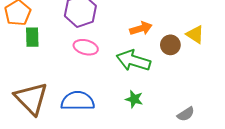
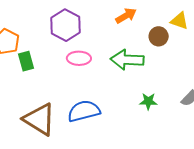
orange arrow: (141, 28) -> (126, 16), moved
green star: (134, 99) -> (148, 101), moved

